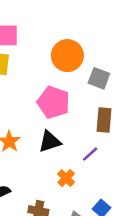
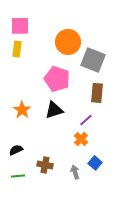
gray square: (99, 78) -> (93, 60), size x1.4
orange cross: (66, 178) -> (81, 139), moved

